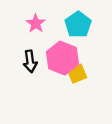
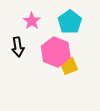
black arrow: (30, 61) -> (18, 47), moved

